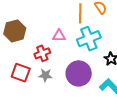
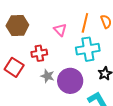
pink triangle: (59, 36) -> (60, 30), moved, turned 32
gray star: (45, 75) -> (47, 76), moved

